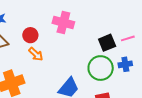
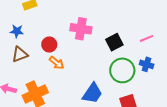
black square: (107, 43) -> (114, 42), moved
blue cross: (125, 64) -> (147, 64), turned 32

